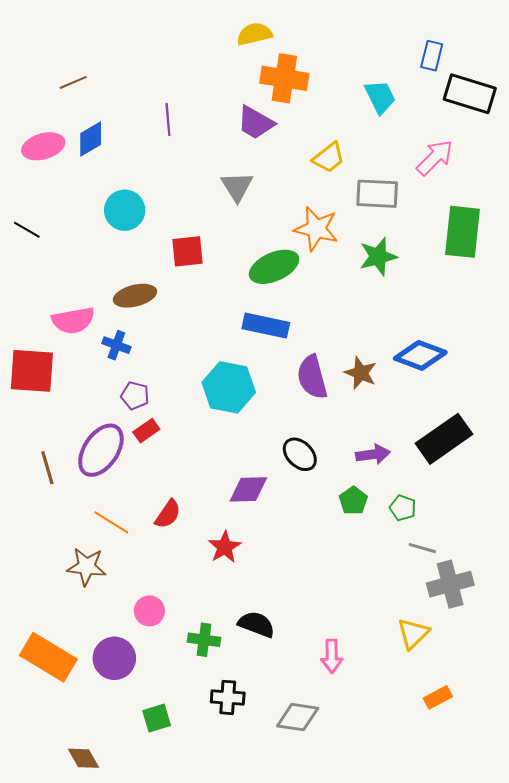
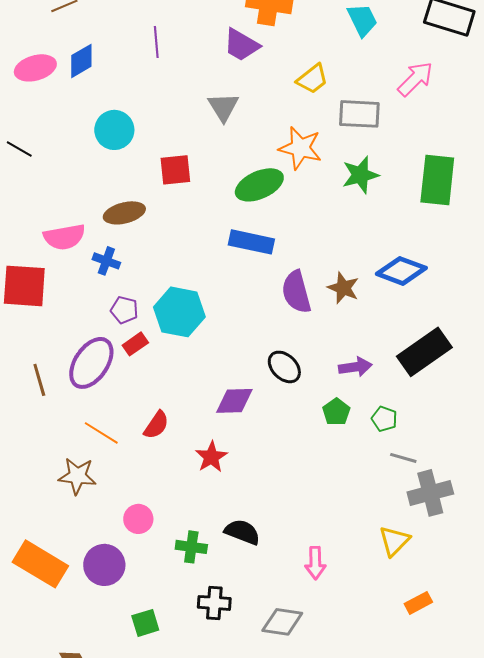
green rectangle: (463, 232) -> (437, 180), moved
cyan hexagon: (229, 387) -> (179, 312), moved

